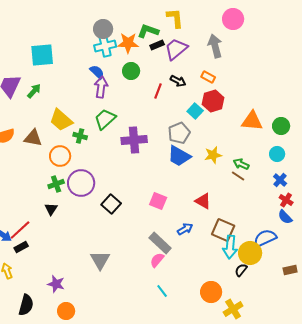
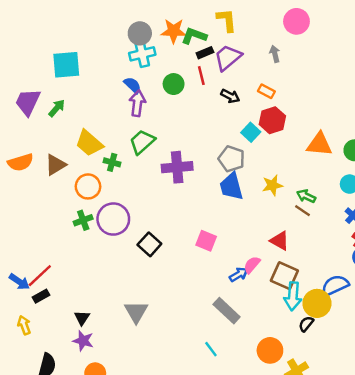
orange star: (128, 43) -> (174, 31), moved
gray arrow: (215, 46) -> (275, 54), size x0.6
red line: (158, 91) -> (201, 76), moved, turned -35
gray pentagon: (179, 133) -> (231, 159), turned -30
brown triangle: (33, 138) -> (55, 165), turned -42
blue trapezoid: (179, 156) -> (231, 186), turned 45
red triangle: (203, 201) -> (280, 241), moved
black triangle: (51, 209) -> (82, 318), moved
gray rectangle: (160, 243) -> (227, 311), moved
pink semicircle: (157, 260) -> (252, 265), moved

